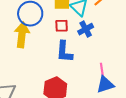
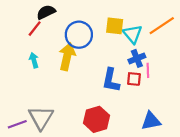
red square: (62, 26) -> (134, 79), moved
pink line: (102, 70) -> (148, 70), moved

